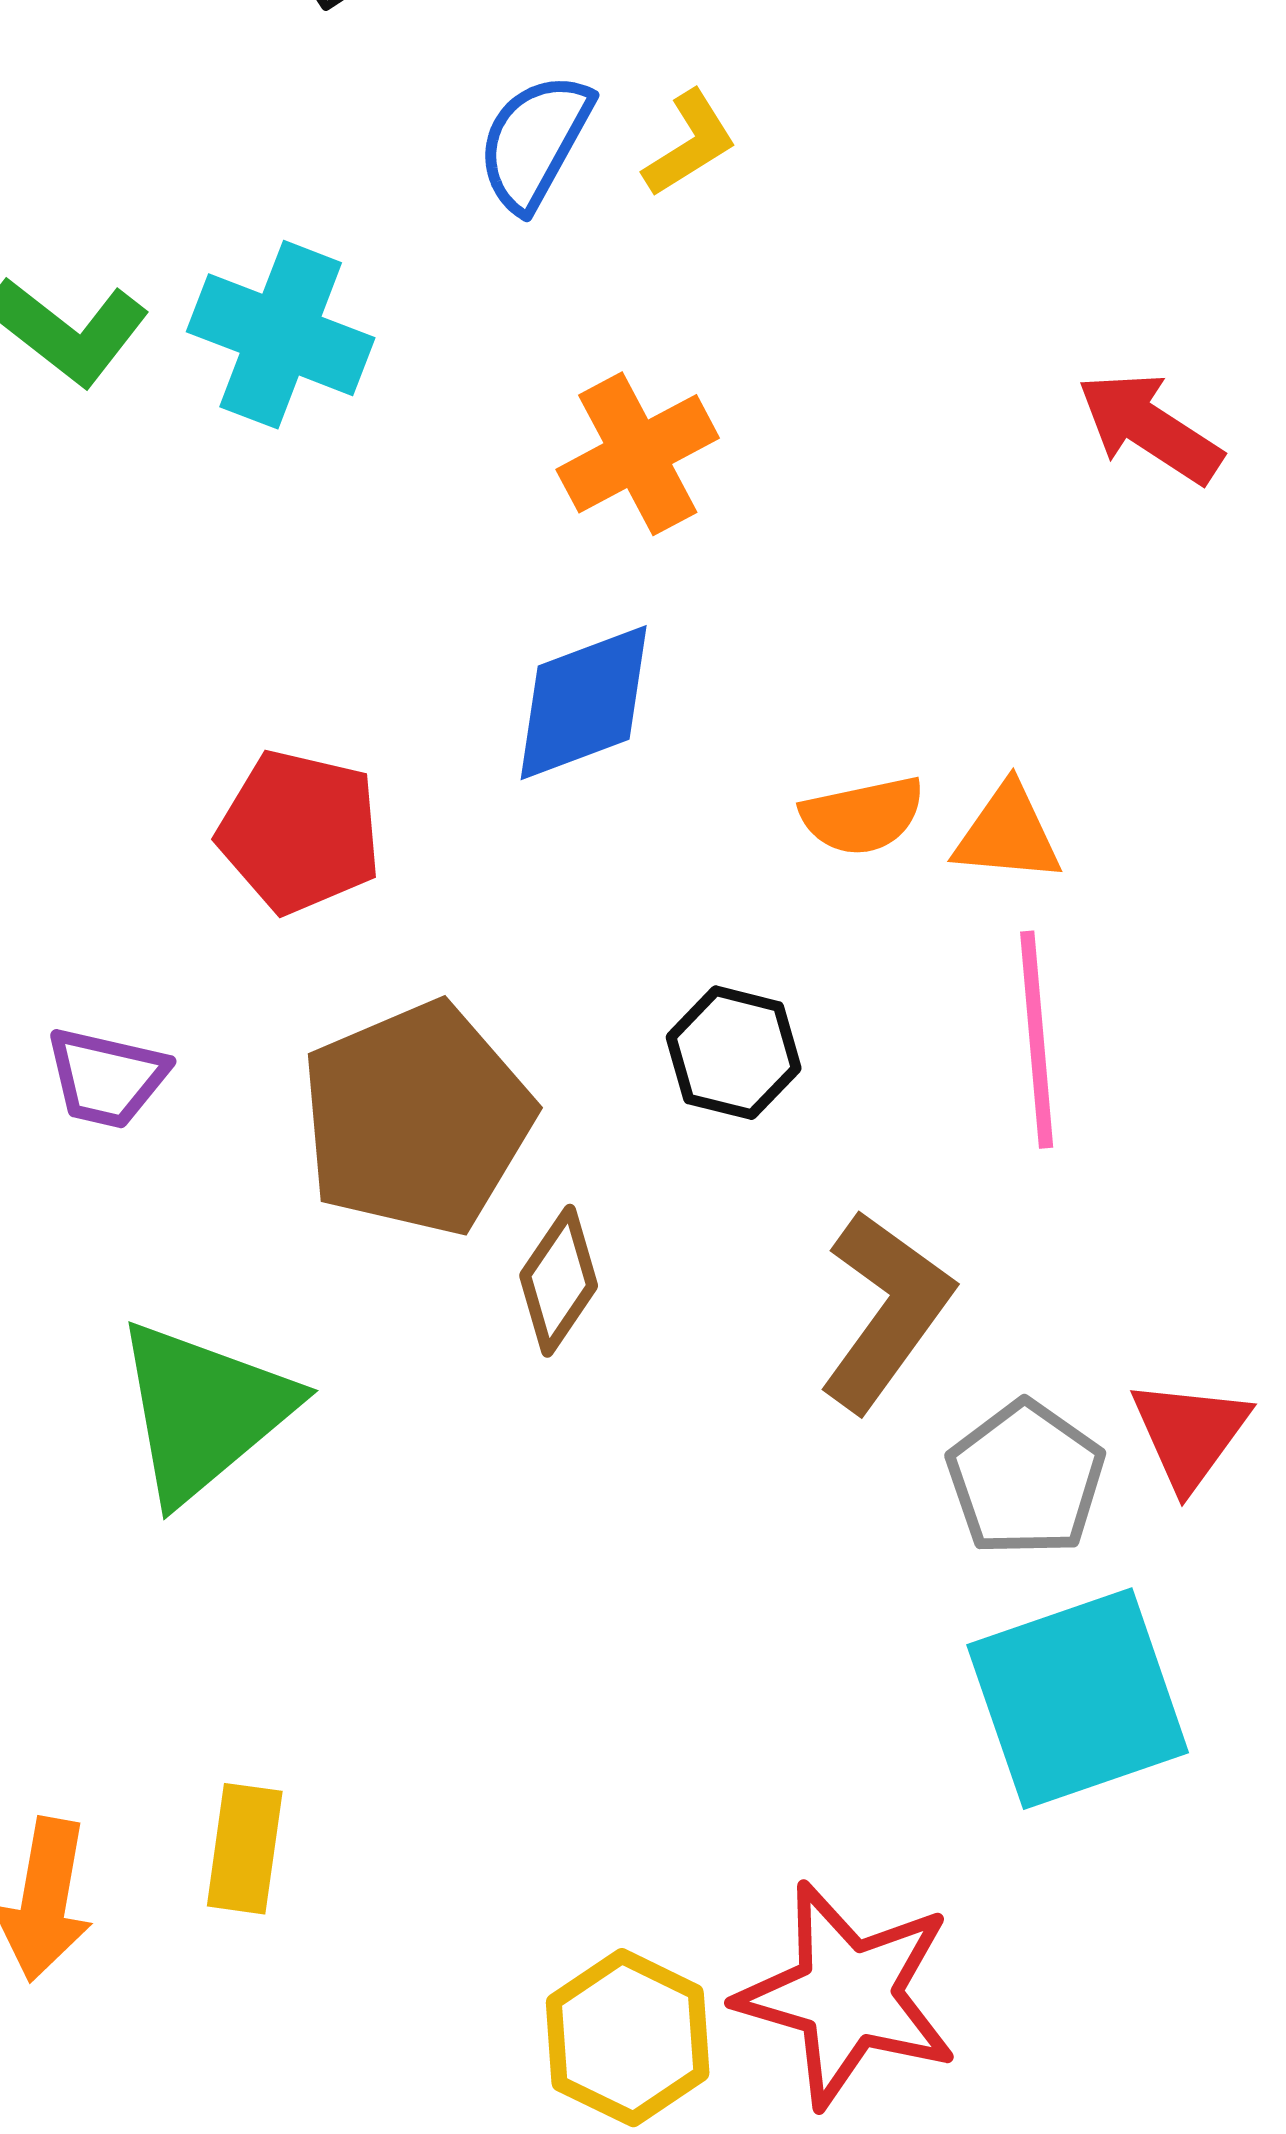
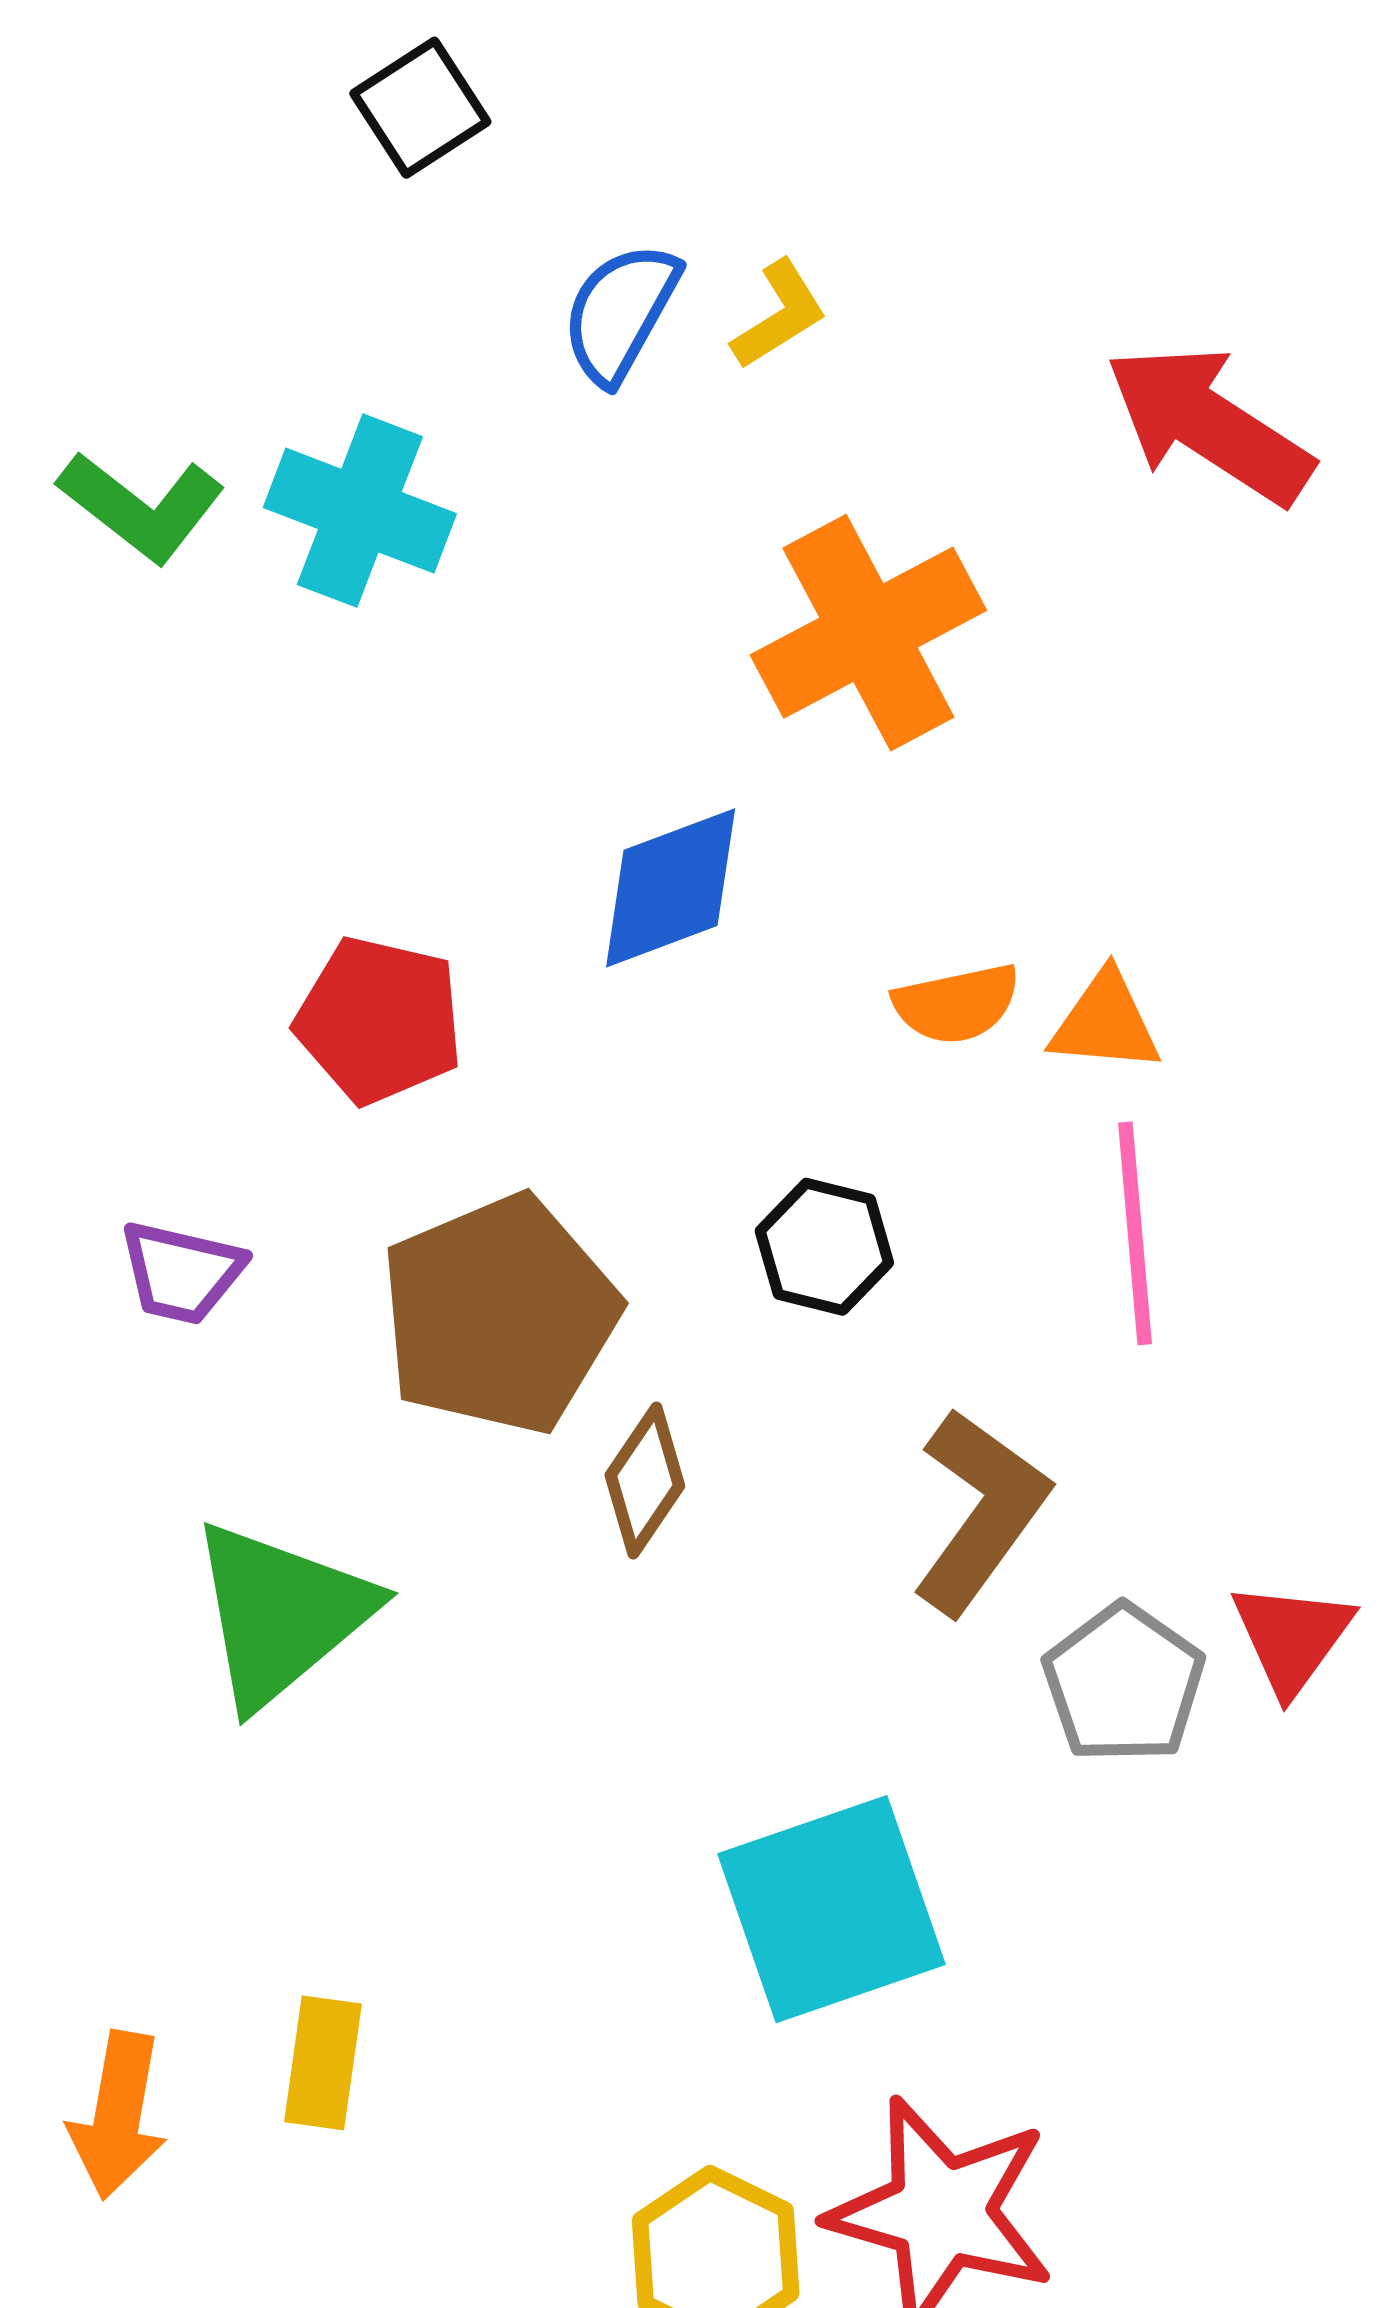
red arrow: (1150, 428) -> (1209, 424), moved, size x1.4
orange cross: (638, 454) -> (868, 633), moved, size x1.4
cyan square: (1078, 1699) -> (832, 1909), moved

